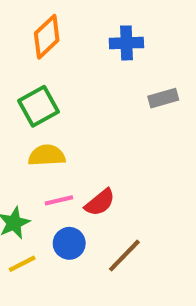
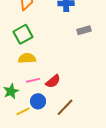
yellow line: (22, 264) -> (23, 111), moved

